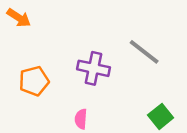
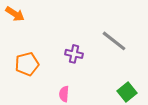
purple cross: (94, 68) -> (74, 54), size x0.7

